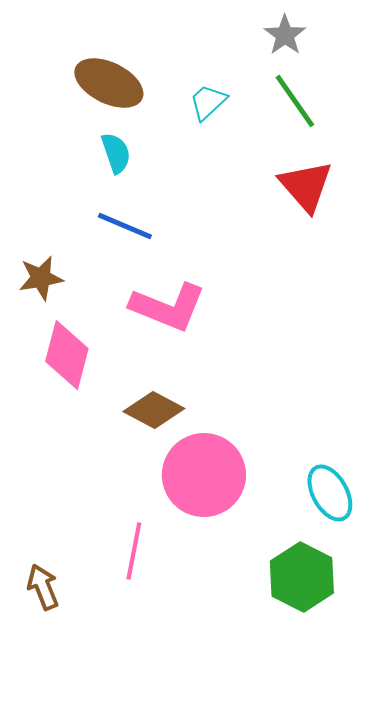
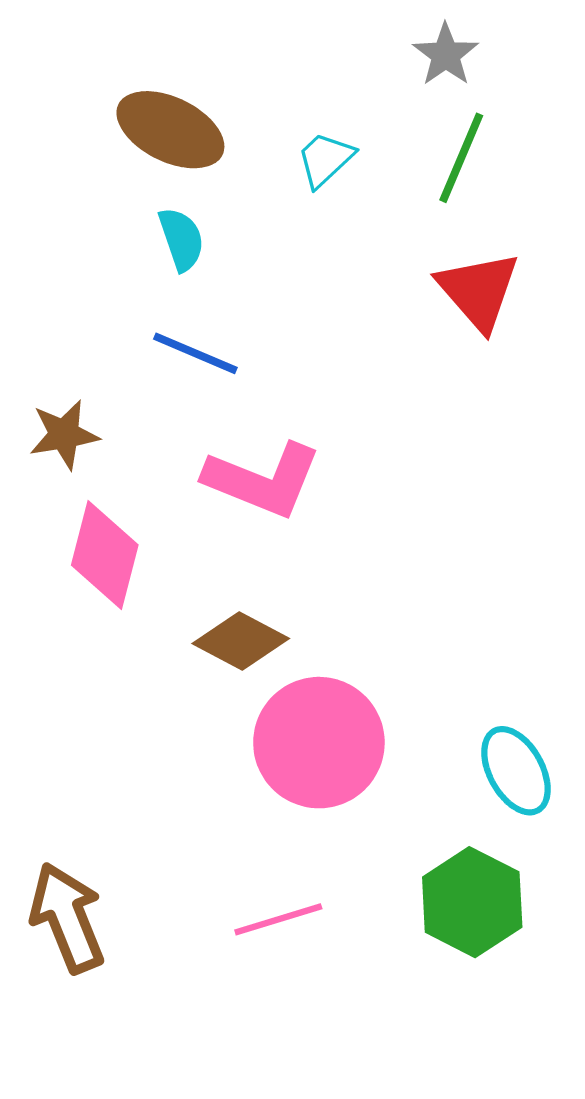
green line: (295, 101) -> (461, 158), turned 58
pink line: (134, 551) -> (278, 919), moved, turned 62
brown arrow: (43, 587) -> (67, 918), size x1.5

